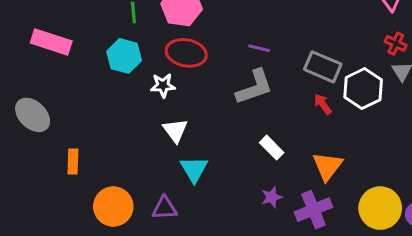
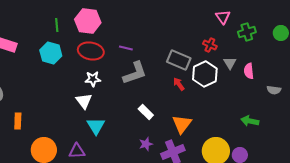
red cross: (396, 44) -> (210, 45), moved
purple line: (259, 48) -> (126, 48), moved
white star: (163, 85) -> (93, 79), moved

